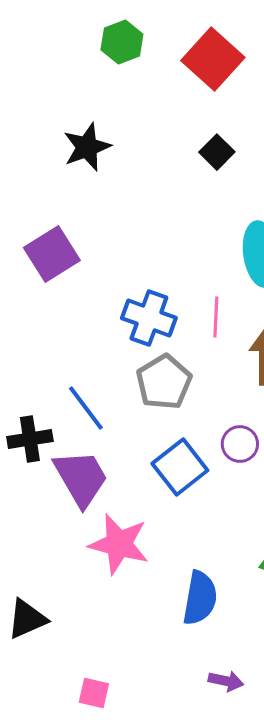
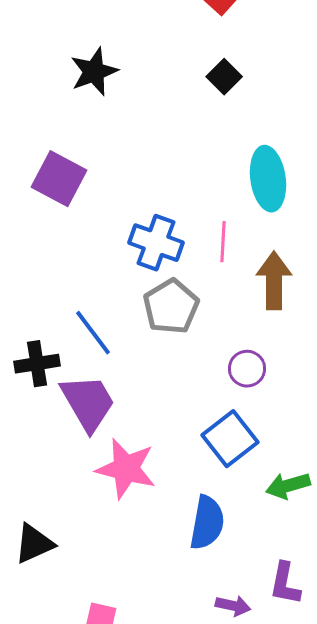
purple square: (52, 254) -> (59, 179), turned -30
blue square: (180, 467) -> (230, 439), moved

